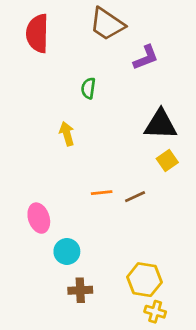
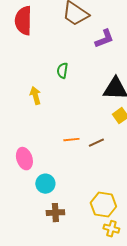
green semicircle: (88, 88) -> (62, 71), moved
yellow arrow: (67, 134) -> (35, 96), moved

